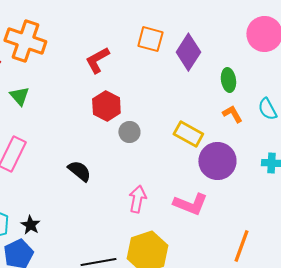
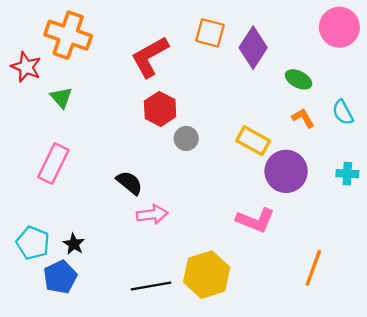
red L-shape: (97, 60) -> (150, 57), size x1.4
green ellipse: (228, 80) -> (299, 79), turned -55
pink arrow: (137, 199) -> (152, 215), moved, turned 72

